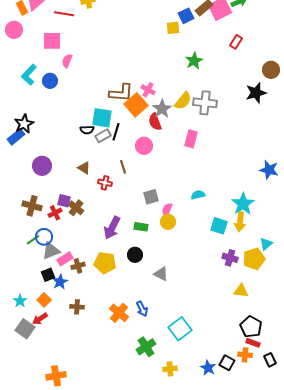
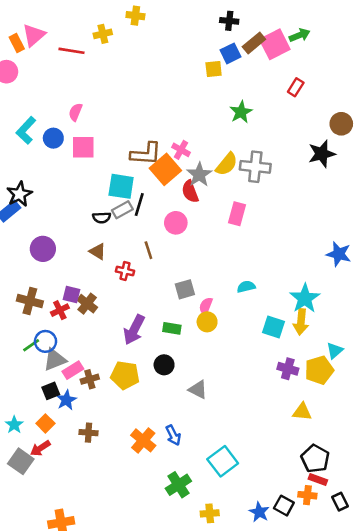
pink square: (52, 41) -> (83, 147), moved
black semicircle: (87, 130) -> (102, 218), moved

